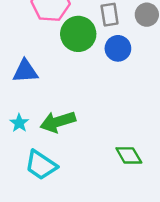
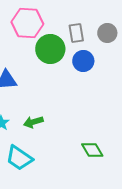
green arrow: (58, 122) -> (33, 122), size x0.7

